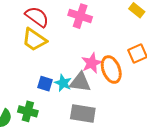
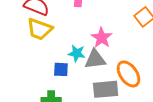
orange ellipse: (111, 70) -> (128, 74), moved
cyan star: (63, 83) -> (77, 53), moved

